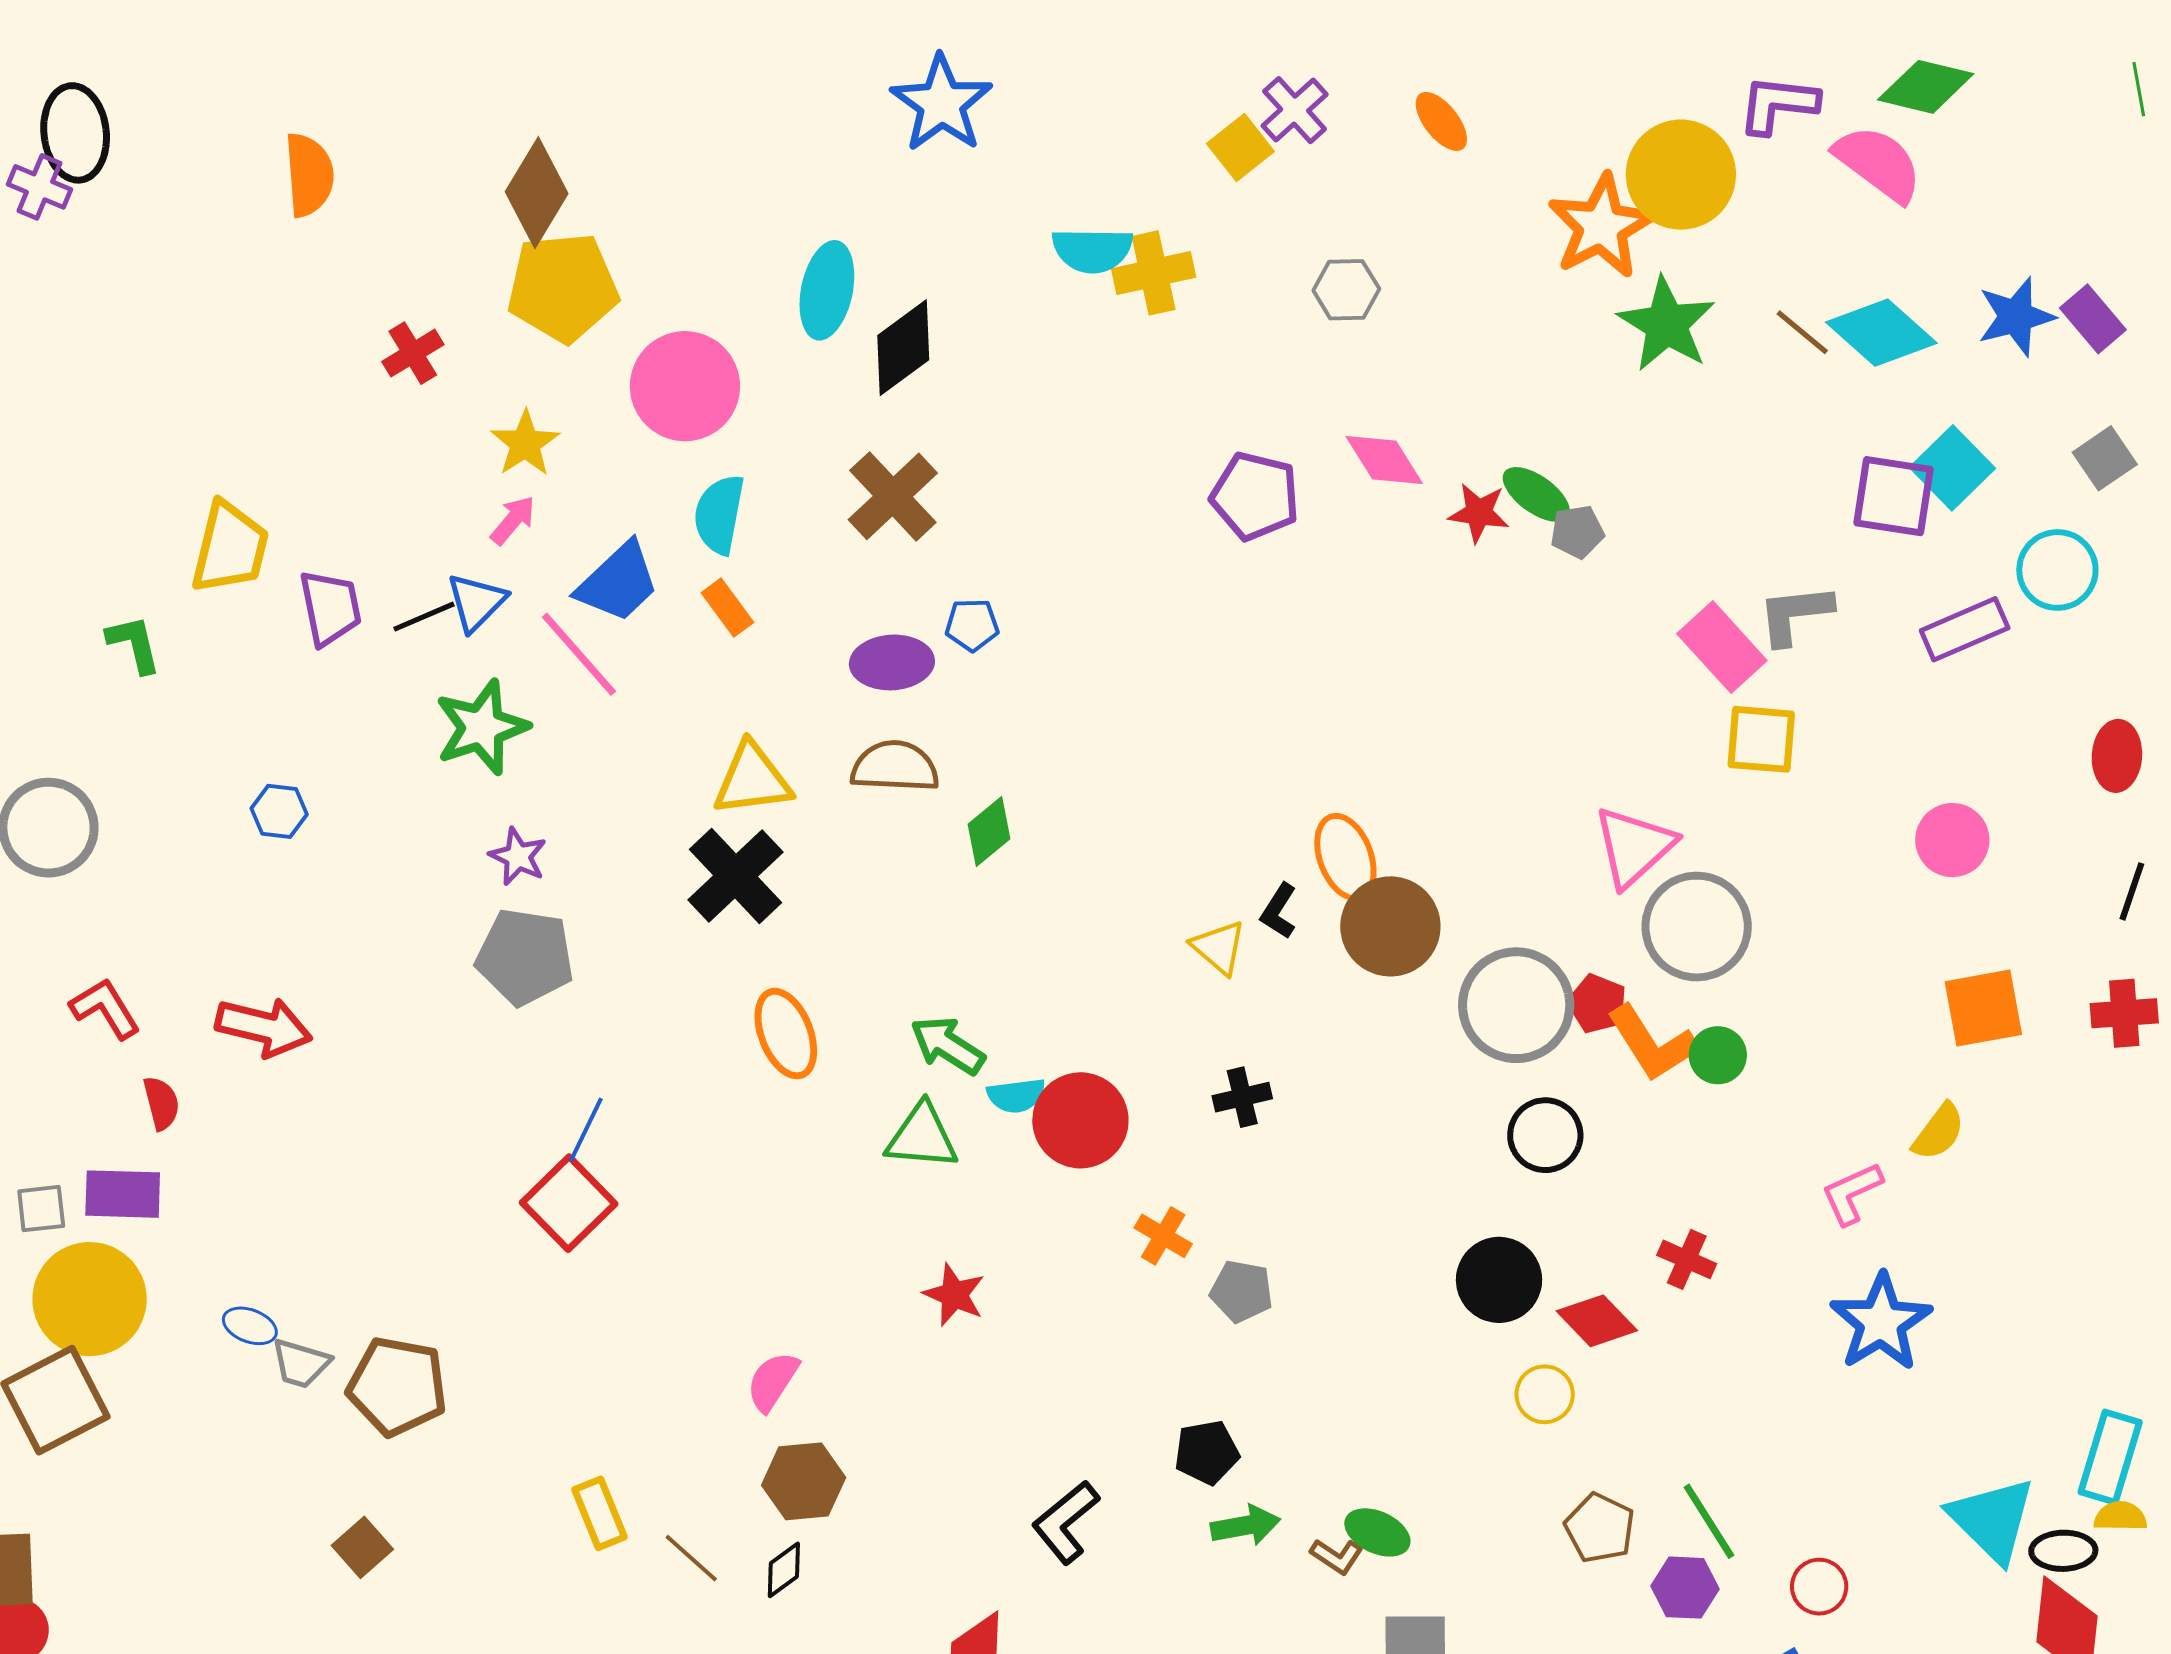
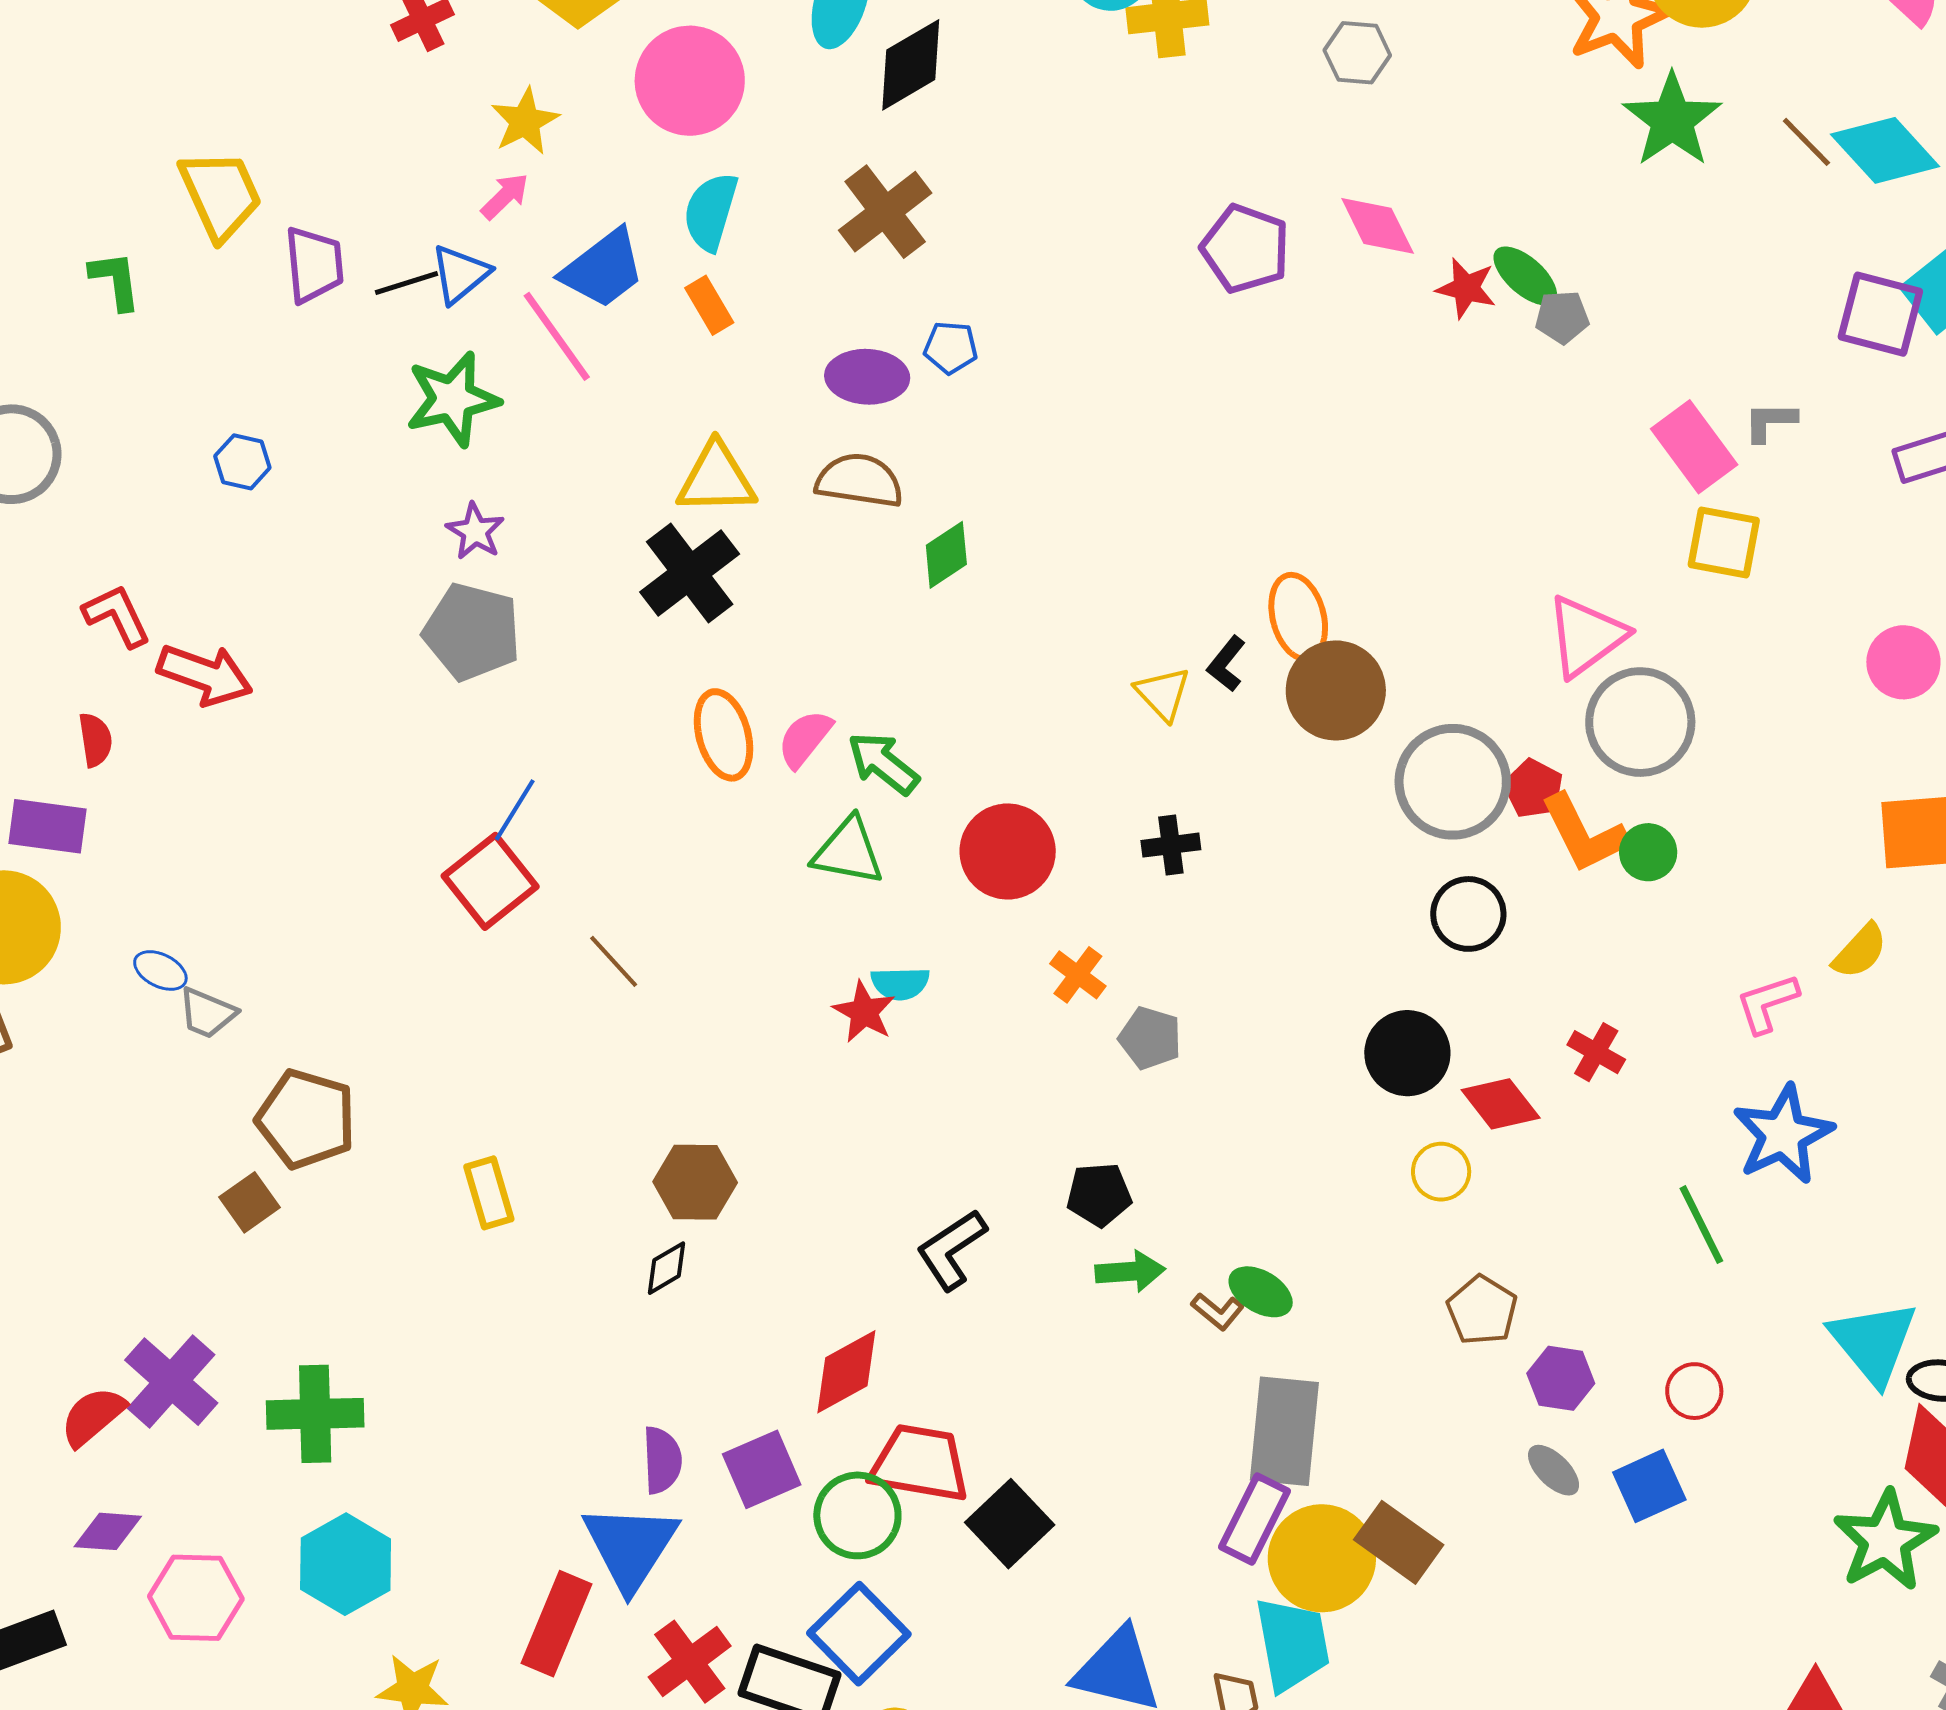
yellow trapezoid: (230, 548) -> (221, 195), turned -44
gray L-shape: (1795, 614) -> (1770, 422), size x0.7
red L-shape: (105, 1008) -> (117, 616), moved
cyan semicircle: (1016, 1095) -> (900, 983), moved
pink semicircle: (773, 1381) -> (805, 739), moved
brown pentagon: (397, 1386) -> (306, 1119), moved
green line: (1709, 1521) -> (1701, 1225), moved
brown line: (691, 1558) -> (614, 961), moved

